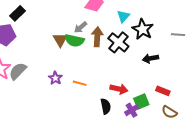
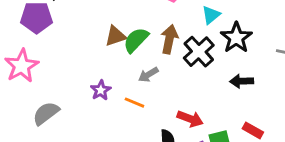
gray arrow: (81, 27) -> (148, 75), moved
brown triangle: (60, 40) -> (115, 36), turned 35
green semicircle: (75, 40) -> (136, 40), turned 114
gray semicircle: (18, 71) -> (46, 113), moved

